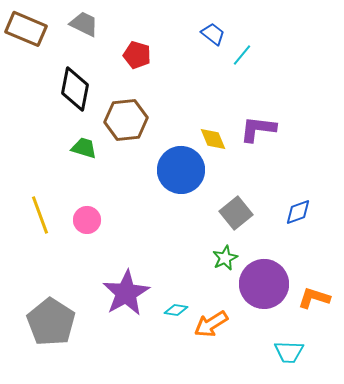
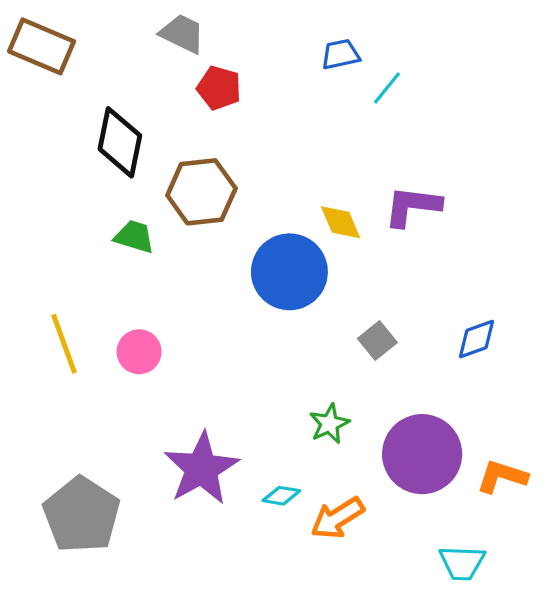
gray trapezoid: (84, 24) -> (182, 34), moved
blue trapezoid: (213, 34) -> (341, 54), turned -50
gray square: (236, 213) -> (377, 341), size x0.7
green star: (225, 258) -> (329, 424), moved

